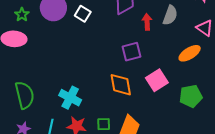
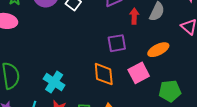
orange ellipse: (190, 53) -> (158, 50), moved

